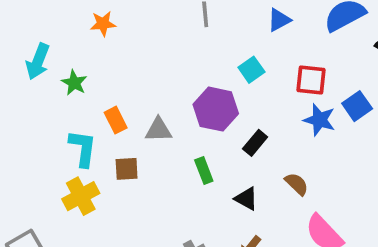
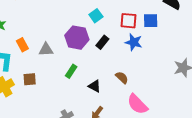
blue square: (357, 106) -> (151, 21), moved, turned 35
black rectangle: (255, 143) -> (102, 42), moved
brown square: (127, 169) -> (30, 79), moved
green rectangle: (204, 171) -> (71, 71), turned 56

